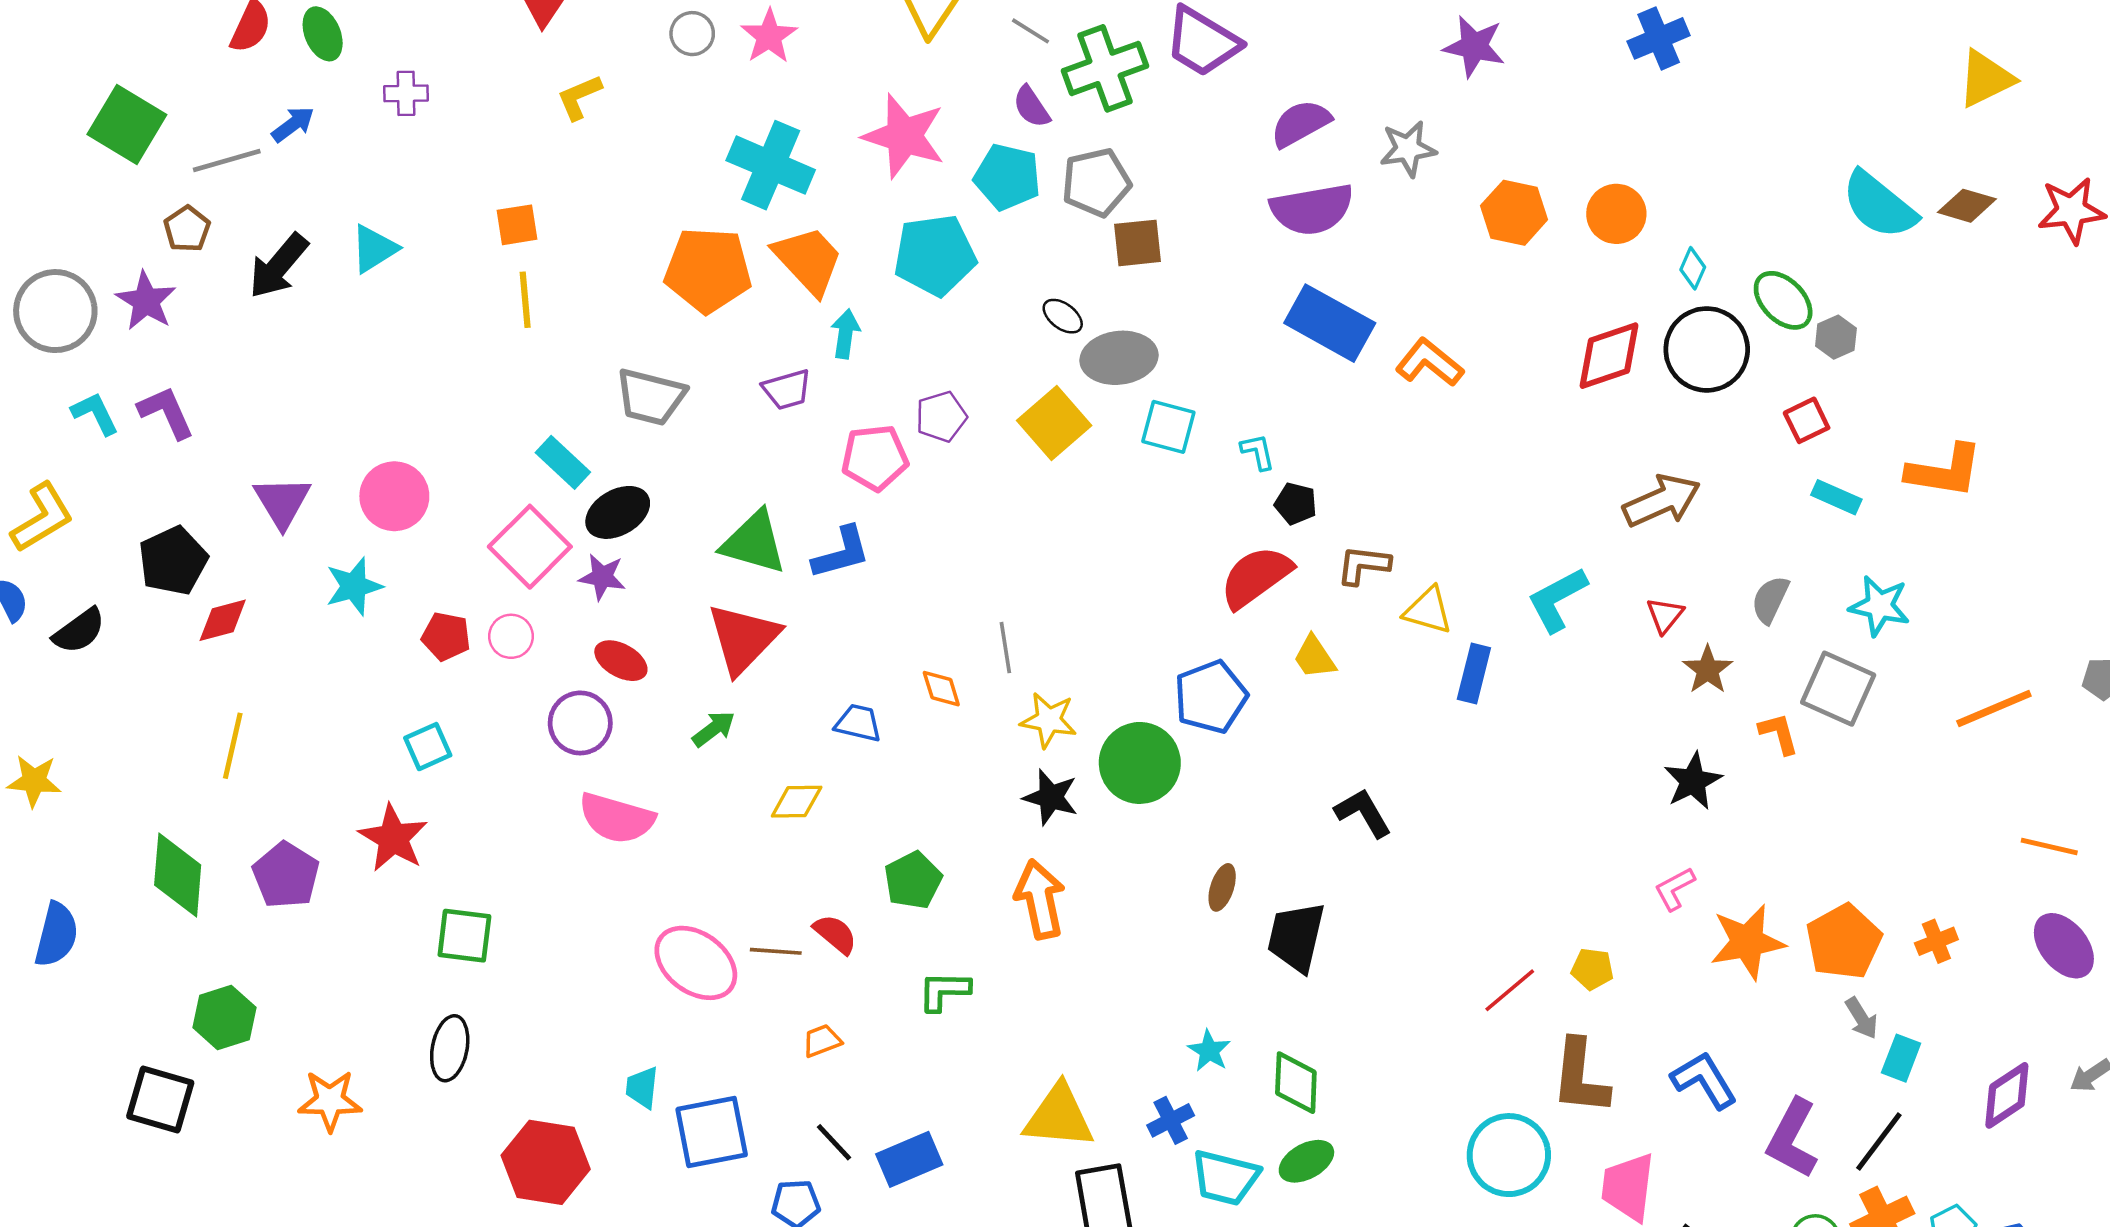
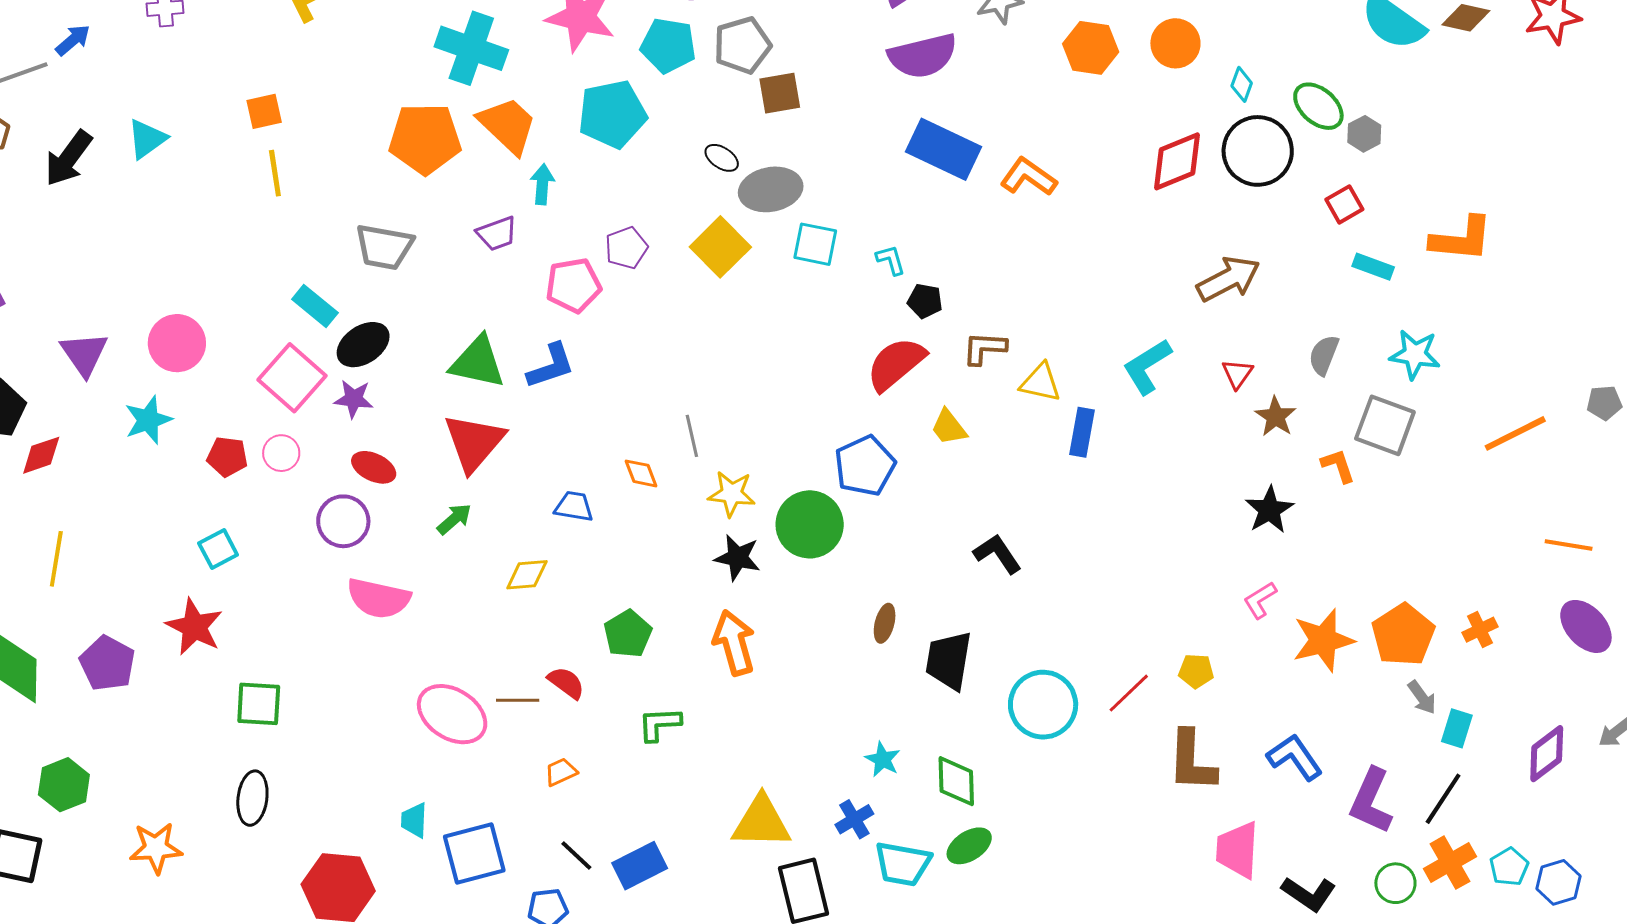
cyan circle: (1509, 1155) -> (1043, 705), moved

